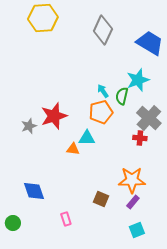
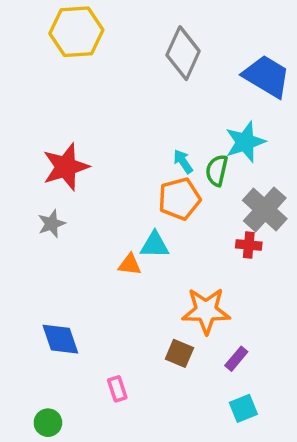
red star: (54, 116) -> (66, 167), moved
orange star: (132, 180) -> (206, 311), moved
green circle: (13, 223) -> (48, 423), moved

